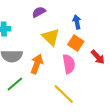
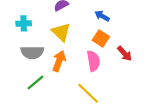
blue arrow: (77, 22) -> (102, 16), turned -48
yellow triangle: (51, 37) -> (61, 32), moved

